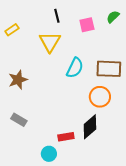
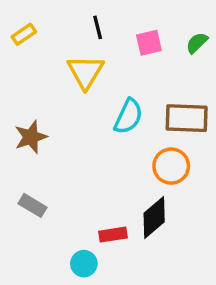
green semicircle: (113, 17) -> (197, 43), moved
yellow rectangle: (12, 30) -> (24, 34), moved

